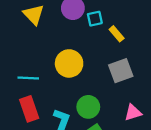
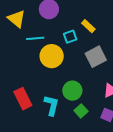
cyan square: (95, 19) -> (70, 37), moved
cyan line: (28, 78) -> (35, 38), moved

